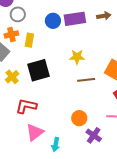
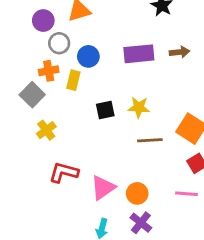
blue circle: (53, 21) -> (88, 56), moved
black square: (38, 70) -> (105, 110), moved, size x0.6
pink triangle: (35, 132) -> (103, 188), moved
purple cross: (94, 135) -> (141, 223), moved

